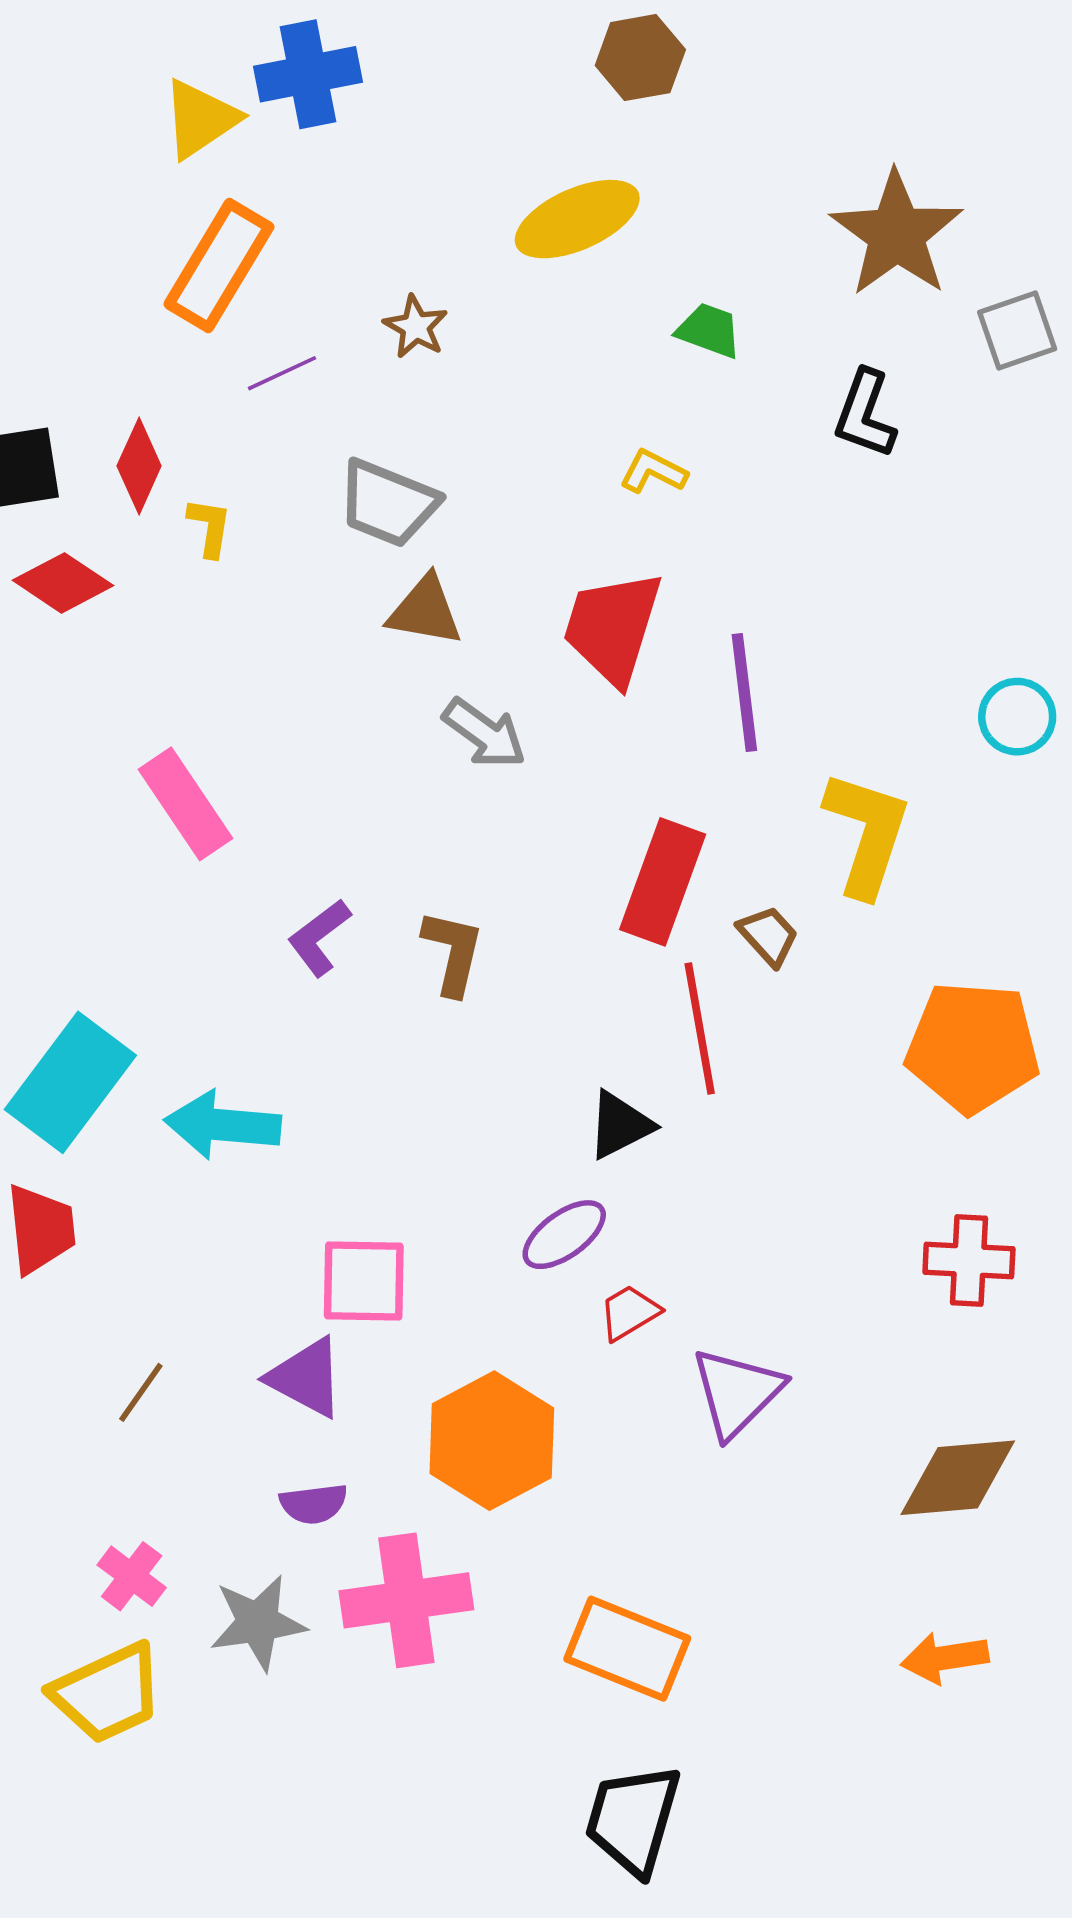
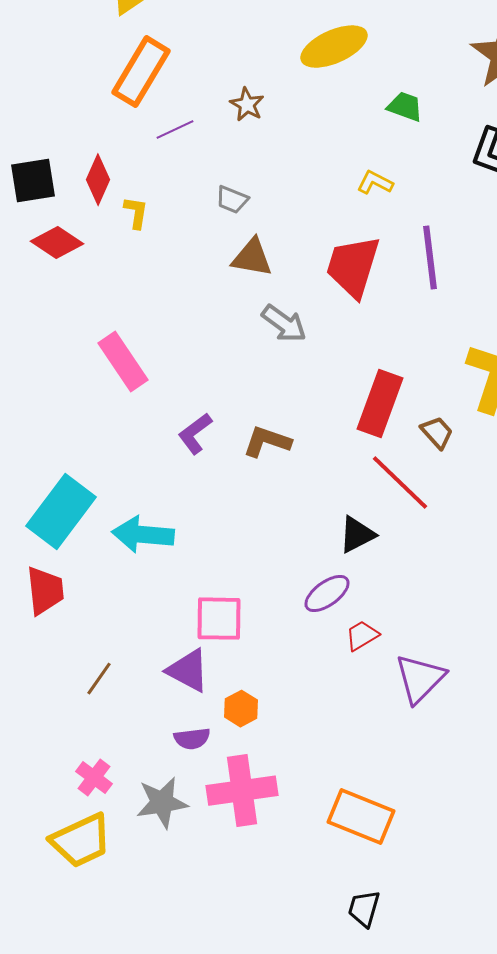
gray trapezoid: (388, 503) -> (232, 200), size x0.6
purple line: (744, 692) -> (430, 258), moved
brown L-shape: (453, 952) -> (267, 442), turned -84
red line: (700, 1029) -> (400, 483), turned -36
orange hexagon: (492, 1441) -> (241, 709), moved, size x0.5
black trapezoid: (633, 1819) -> (364, 909), size x0.6

